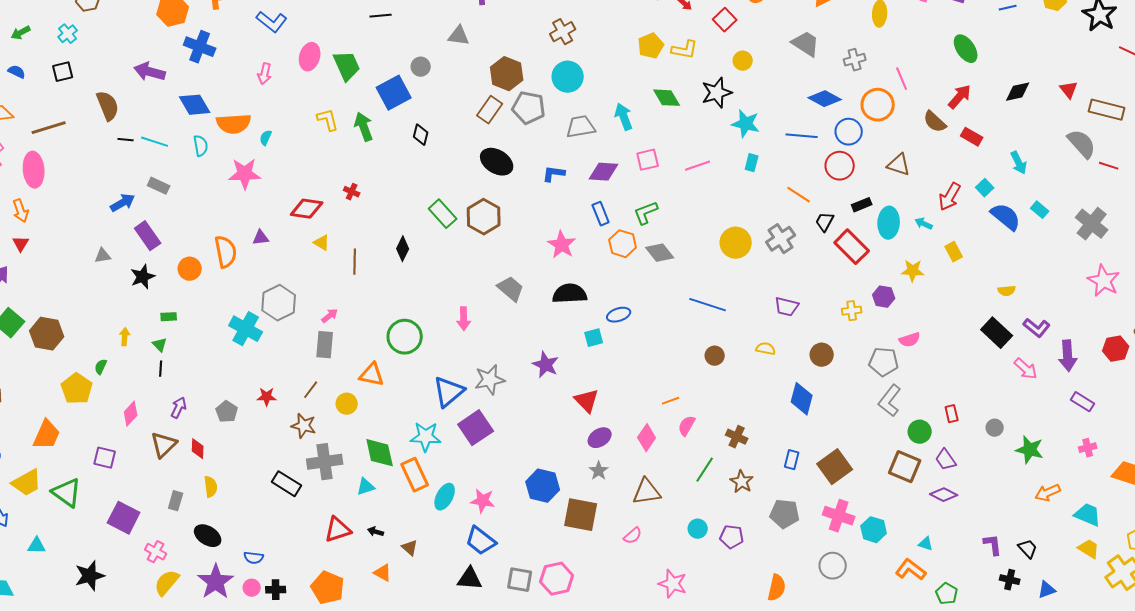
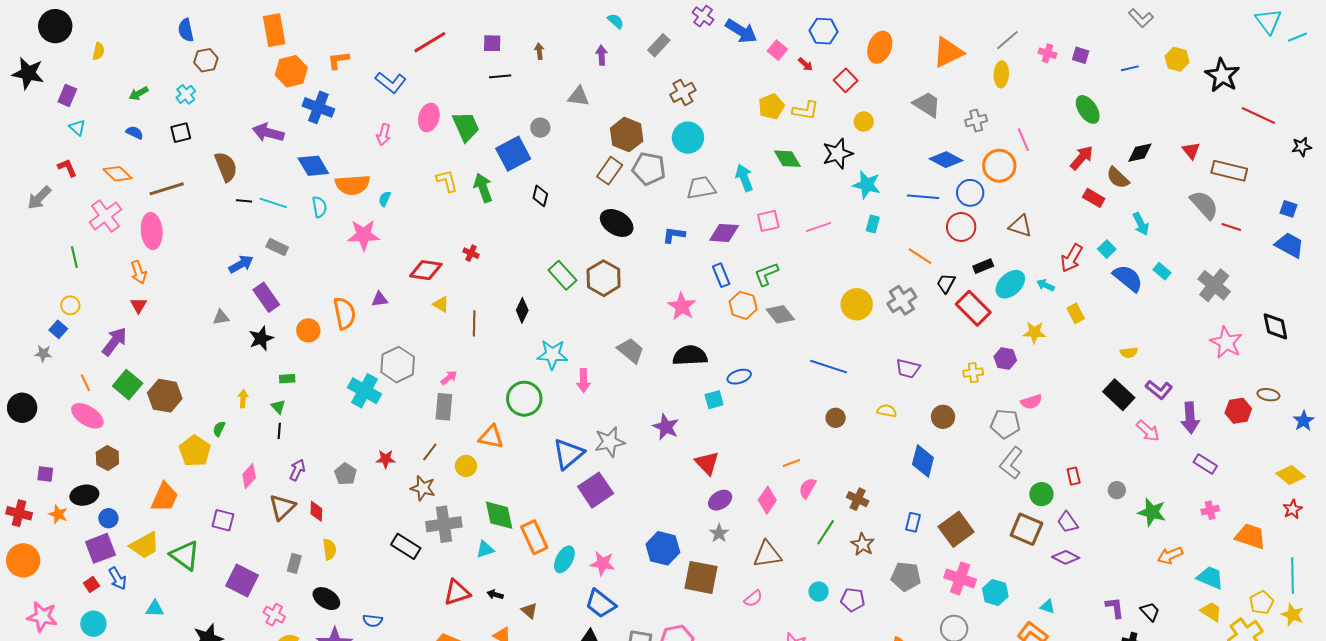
brown semicircle: (935, 122) -> (1118, 178), moved
cyan ellipse: (889, 223) -> (1010, 284), turned 44
cyan star: (426, 437) -> (552, 355), moved

